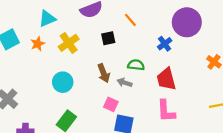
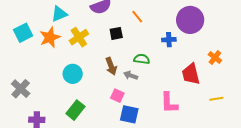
orange star: (38, 44) -> (50, 37), size x1.5
blue cross: (165, 44) -> (169, 40), turned 32
red trapezoid: (166, 79) -> (191, 74), moved

